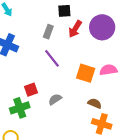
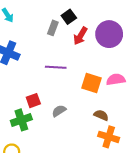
black square: (64, 11) -> (69, 17), turned -32
gray rectangle: (48, 32) -> (53, 28), moved
purple line: (52, 58) -> (56, 67), turned -48

